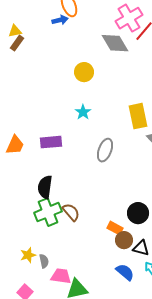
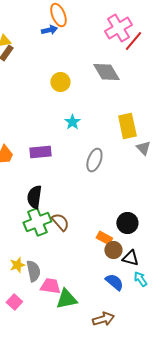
gray diamond: (115, 43) -> (106, 72), moved
yellow circle: (84, 72) -> (60, 82), moved
gray semicircle: (44, 261) -> (33, 271), size x1.5

